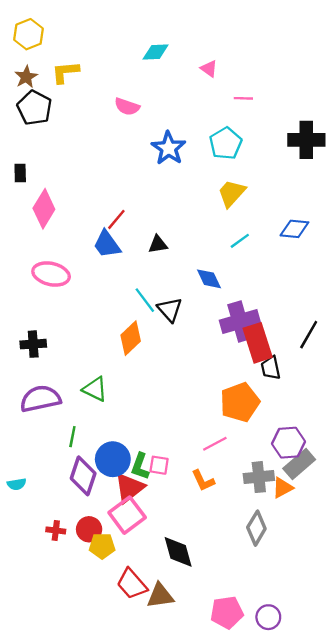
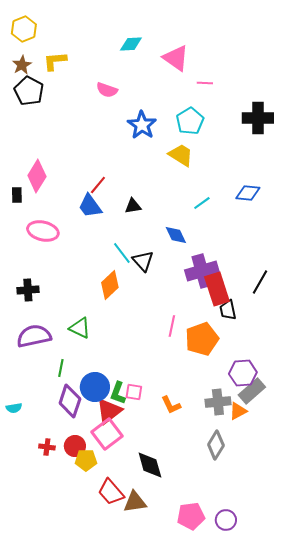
pink triangle: (209, 69) -> (176, 58), size x1.8
black rectangle: (20, 173) -> (17, 195), moved
yellow trapezoid: (232, 193) -> (181, 155), moved, turned 80
pink line: (215, 444) -> (172, 326), moved, turned -50

